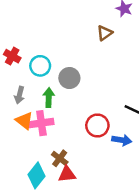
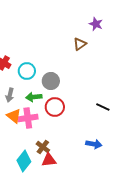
green arrow: (49, 97) -> (34, 97), turned -98
red circle: (97, 125) -> (55, 107), moved
blue arrow: (122, 140) -> (94, 144), moved

